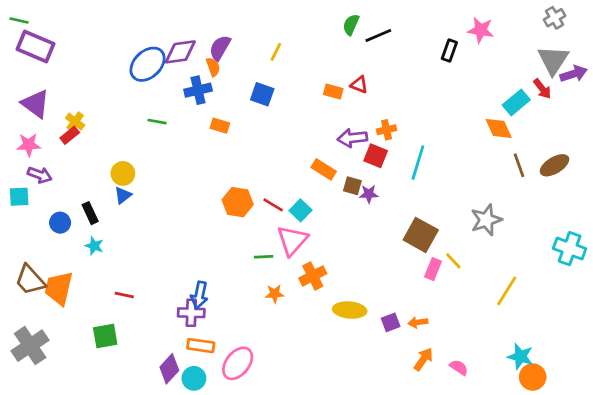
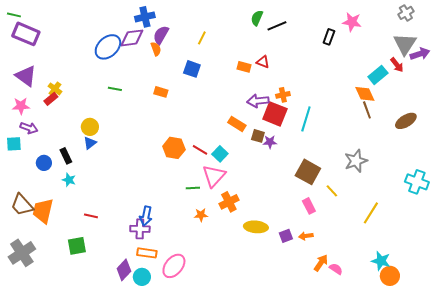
blue cross: (198, 90) -> (145, 17), moved
red square: (376, 156) -> (275, 114), size x1.4
brown line: (519, 165) -> (367, 110), moved
pink rectangle: (433, 269) -> (309, 206), moved, turned -49
orange arrow: (423, 359) -> (321, 263), moved

